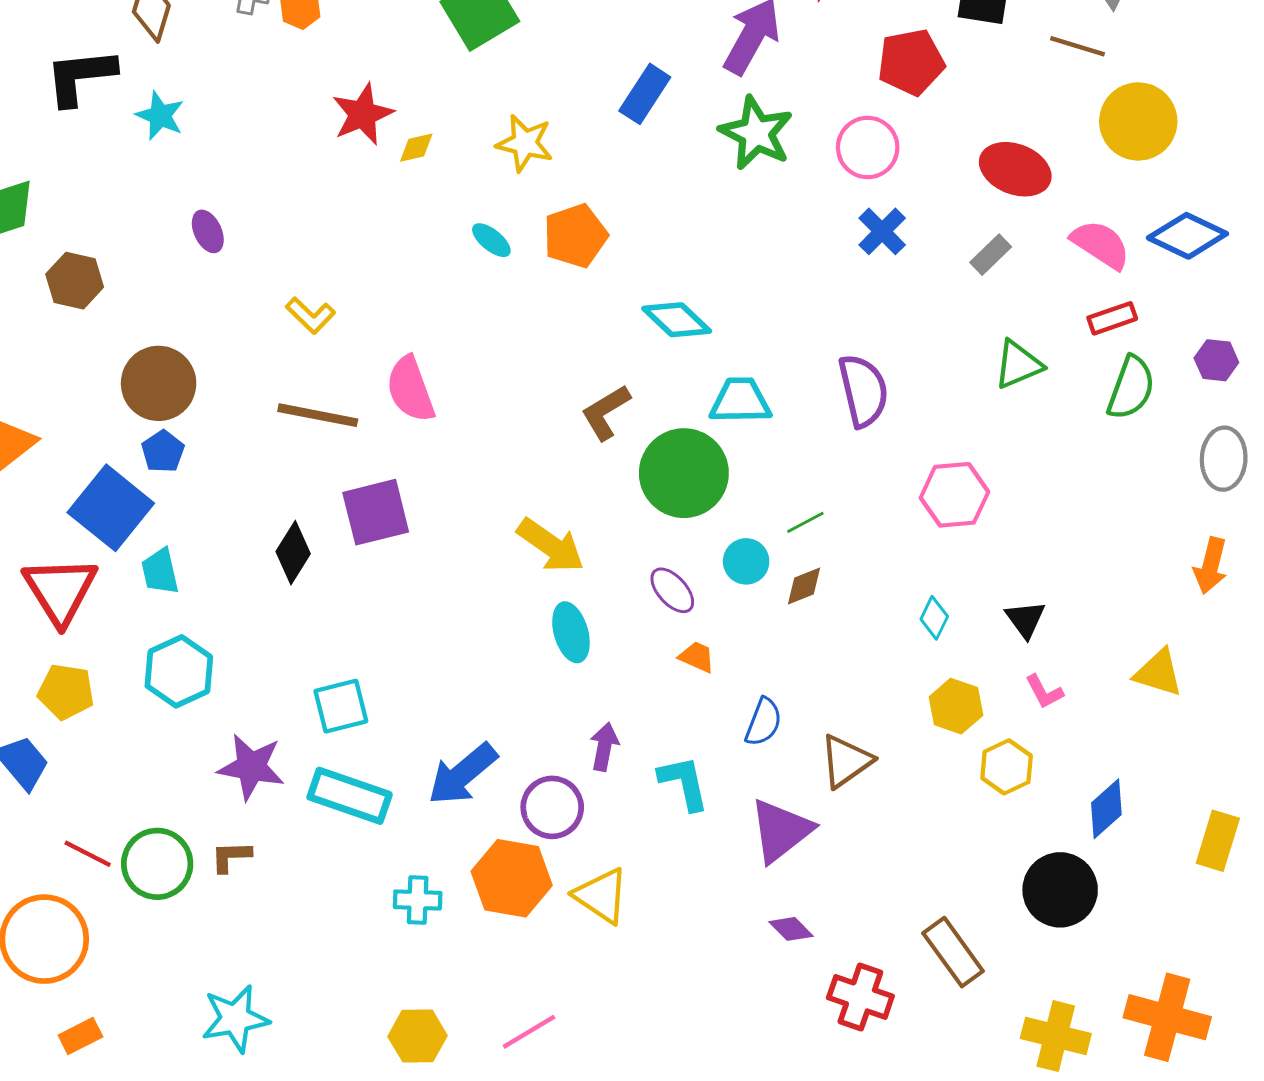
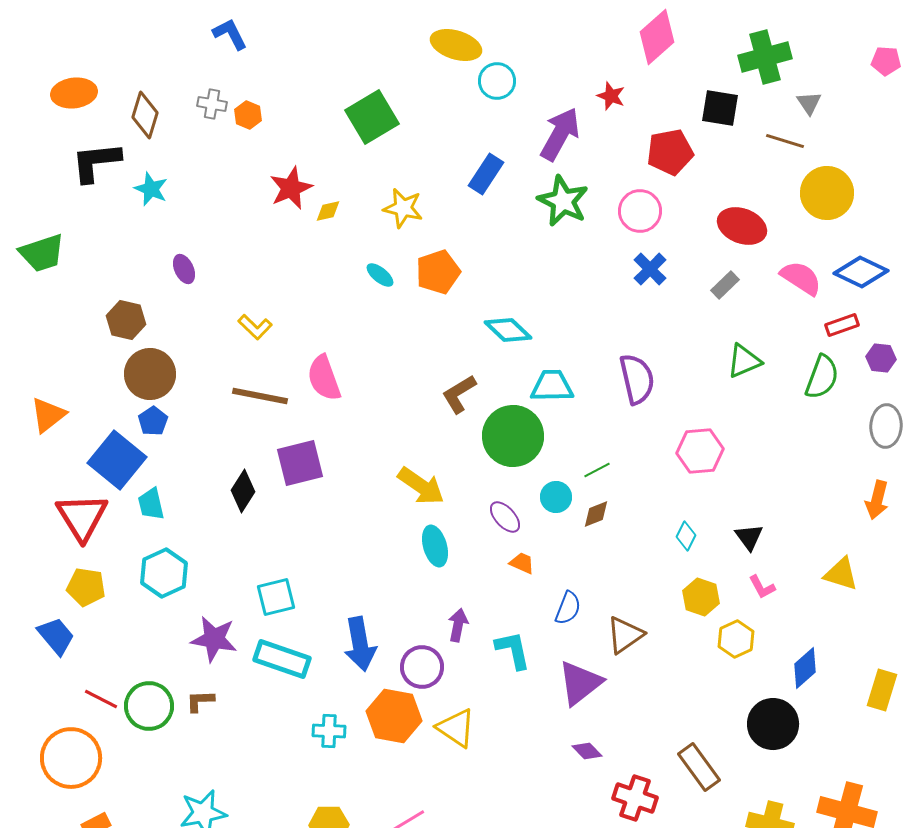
brown hexagon: (75, 281) -> (126, 320), moved
red rectangle: (1112, 318) -> (842, 325), moved
blue arrow: (462, 774) -> (360, 644), turned -60

